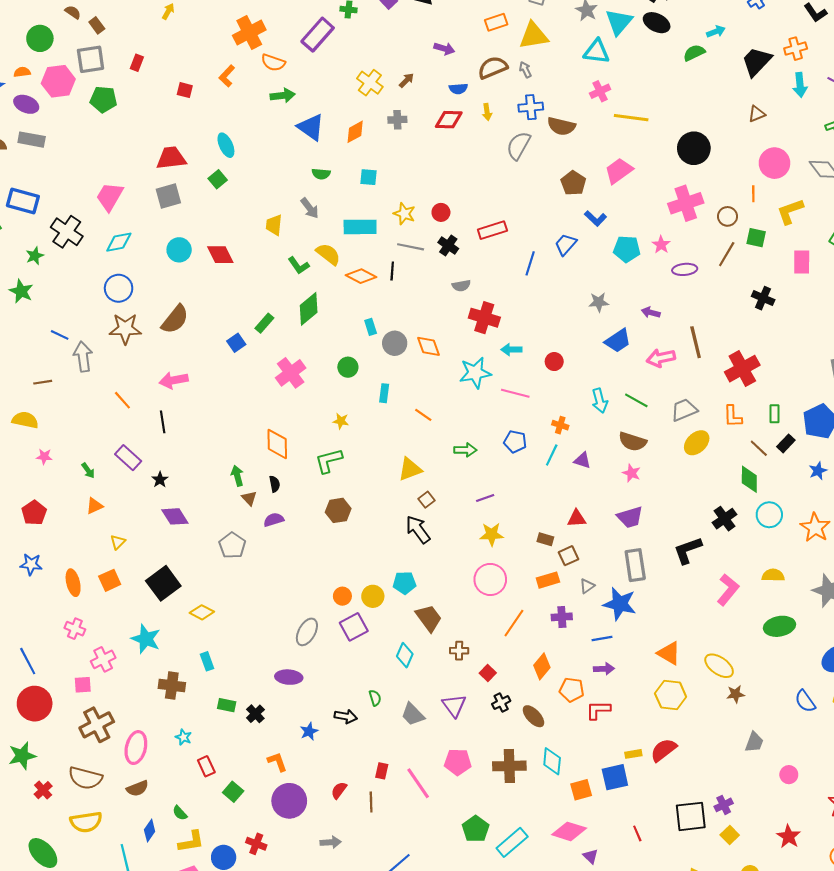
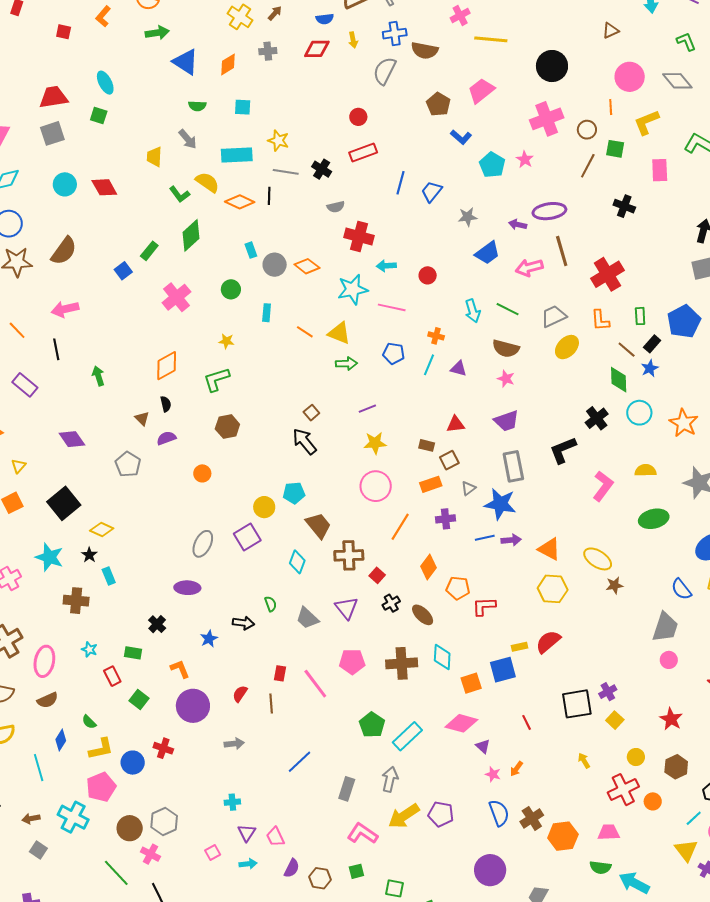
green square: (218, 179) -> (99, 115), turned -30
red circle: (441, 212) -> (358, 117), moved
blue trapezoid: (566, 244) -> (432, 192), moved
cyan pentagon: (627, 249) -> (492, 165), turned 30
purple ellipse: (685, 269) -> (549, 211), moved, size x1.4
orange diamond: (428, 346) -> (307, 266), turned -30
orange diamond: (277, 444) -> (167, 366), turned 64
yellow triangle: (410, 469) -> (339, 333), moved, turned 45
blue star: (818, 471) -> (650, 368), moved
green arrow: (237, 476) -> (98, 376), moved
black star: (160, 480) -> (89, 555), moved
orange circle: (342, 596) -> (202, 473), moved
brown cross: (459, 651) -> (349, 555), size x1.6
purple arrow: (604, 669) -> (511, 540), moved
green rectangle: (227, 705) -> (133, 653), moved
gray trapezoid: (754, 742) -> (665, 627), moved, size x1.5

